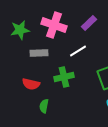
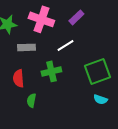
red semicircle: (31, 84) -> (18, 78), turned 72

